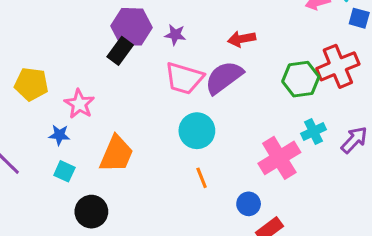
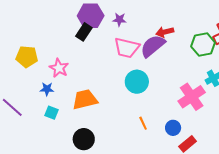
red arrow: (242, 39) -> (165, 32), moved
orange trapezoid: (116, 154) -> (85, 100), turned -124
orange line: (202, 178) -> (143, 123), moved
black circle: (91, 212) -> (84, 139), moved

